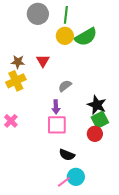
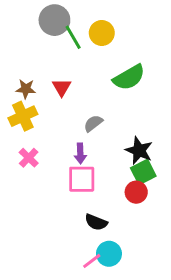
green line: (66, 15) -> (73, 37), moved, turned -36
yellow circle: (65, 36) -> (102, 33), moved
green semicircle: (86, 37) -> (129, 77), moved
pink cross: (11, 121) -> (29, 158), moved

